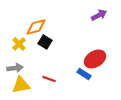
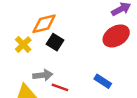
red ellipse: (95, 59) -> (116, 36), moved
gray arrow: (15, 68) -> (43, 75), moved

